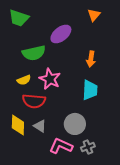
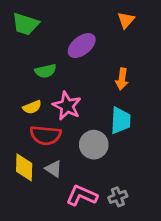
green semicircle: (34, 53) -> (46, 71), size x0.7
gray circle: (75, 124) -> (94, 145), moved

